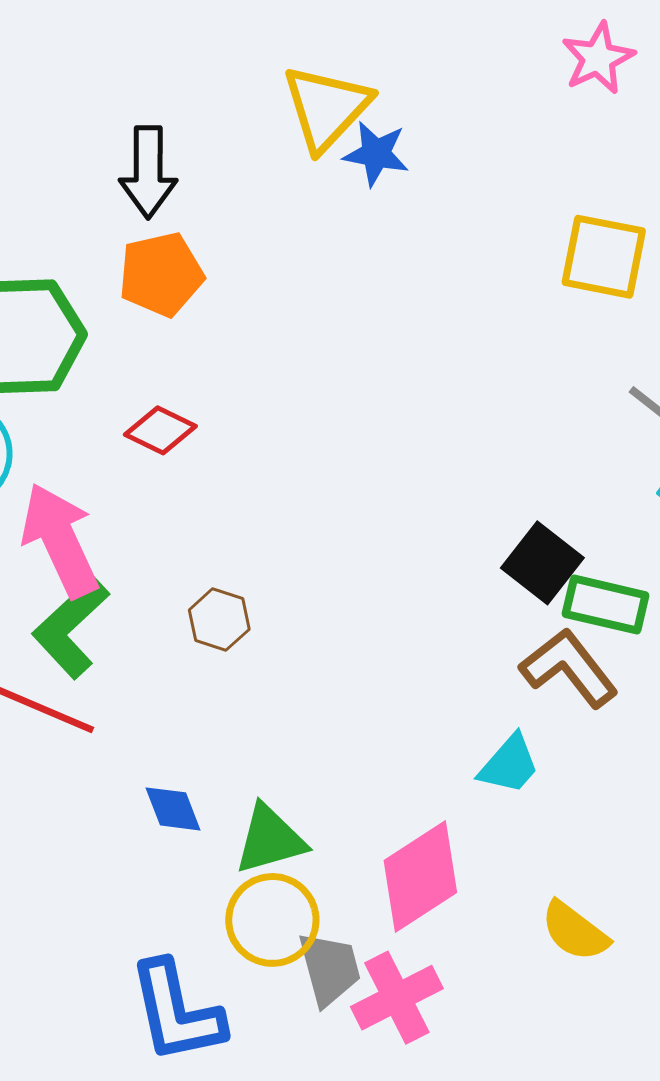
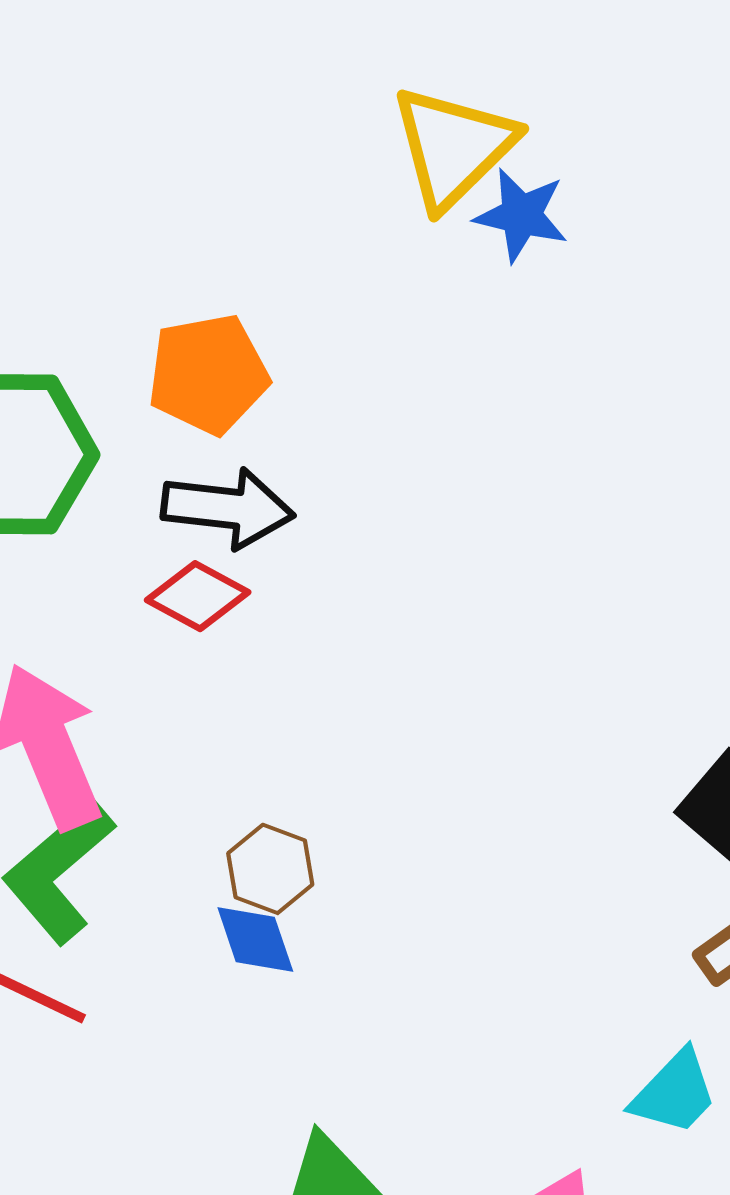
black arrow: (148, 172) -> (228, 508), moved, turned -86
blue diamond: (173, 809) -> (255, 939), moved

